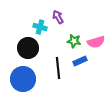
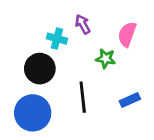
pink semicircle: (96, 42) -> (127, 34), moved, turned 126
blue rectangle: (80, 61) -> (130, 100), moved

